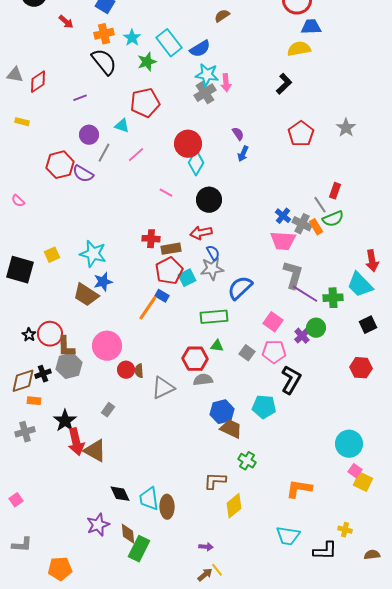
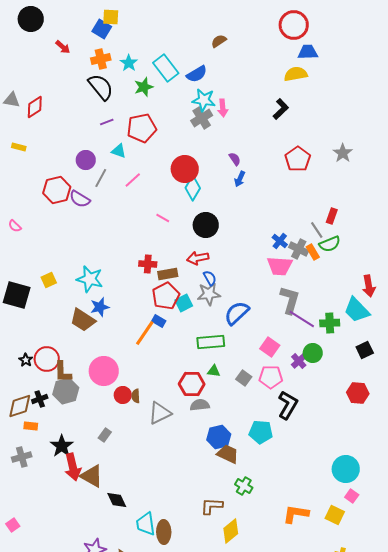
purple line: (80, 98) -> (107, 122), moved
yellow square: (363, 482) -> (335, 515), moved
black diamond: (120, 494) -> (117, 500), moved

